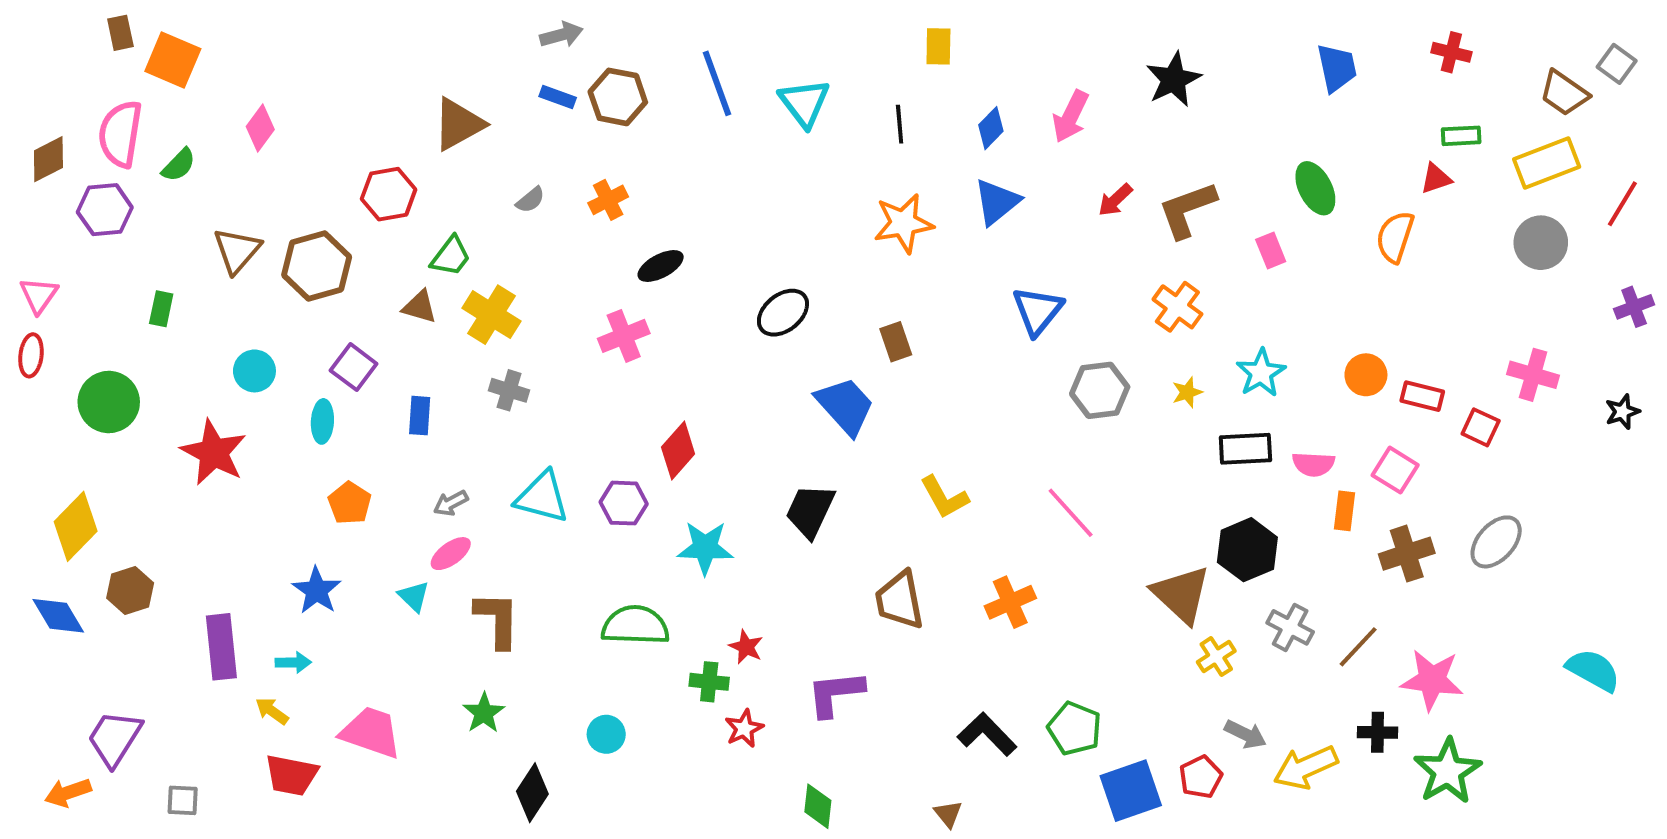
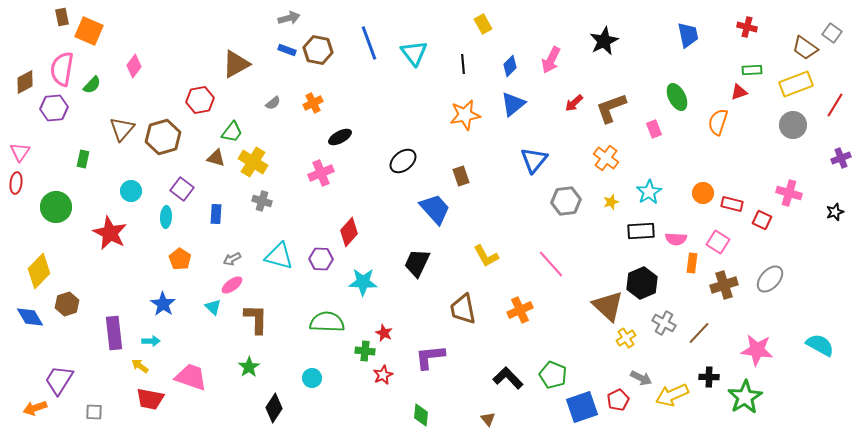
yellow rectangle: (938, 46) -> (483, 24), turned -30
pink star: (1432, 680) -> (757, 350), moved

